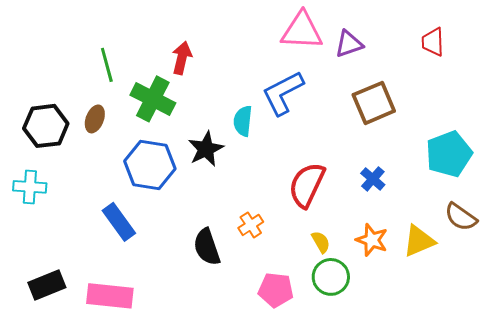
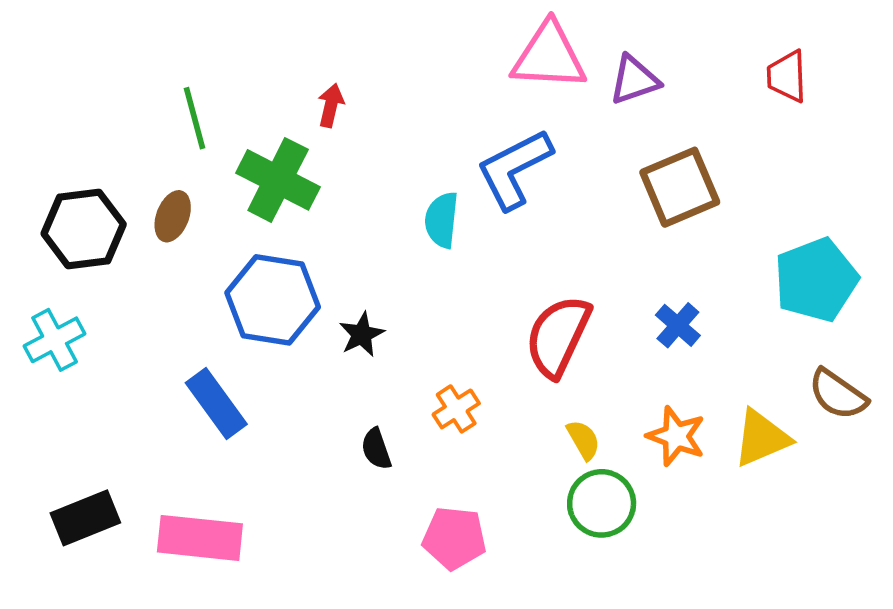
red arrow: (182, 58) -> (331, 105), size x0.7
black star: (206, 149) -> (362, 334), moved, size x0.7
cyan cross: (30, 187) -> (55, 340), turned -32
black semicircle: (207, 247) -> (376, 449), size x0.6
pink pentagon: (276, 290) -> (454, 538), moved

